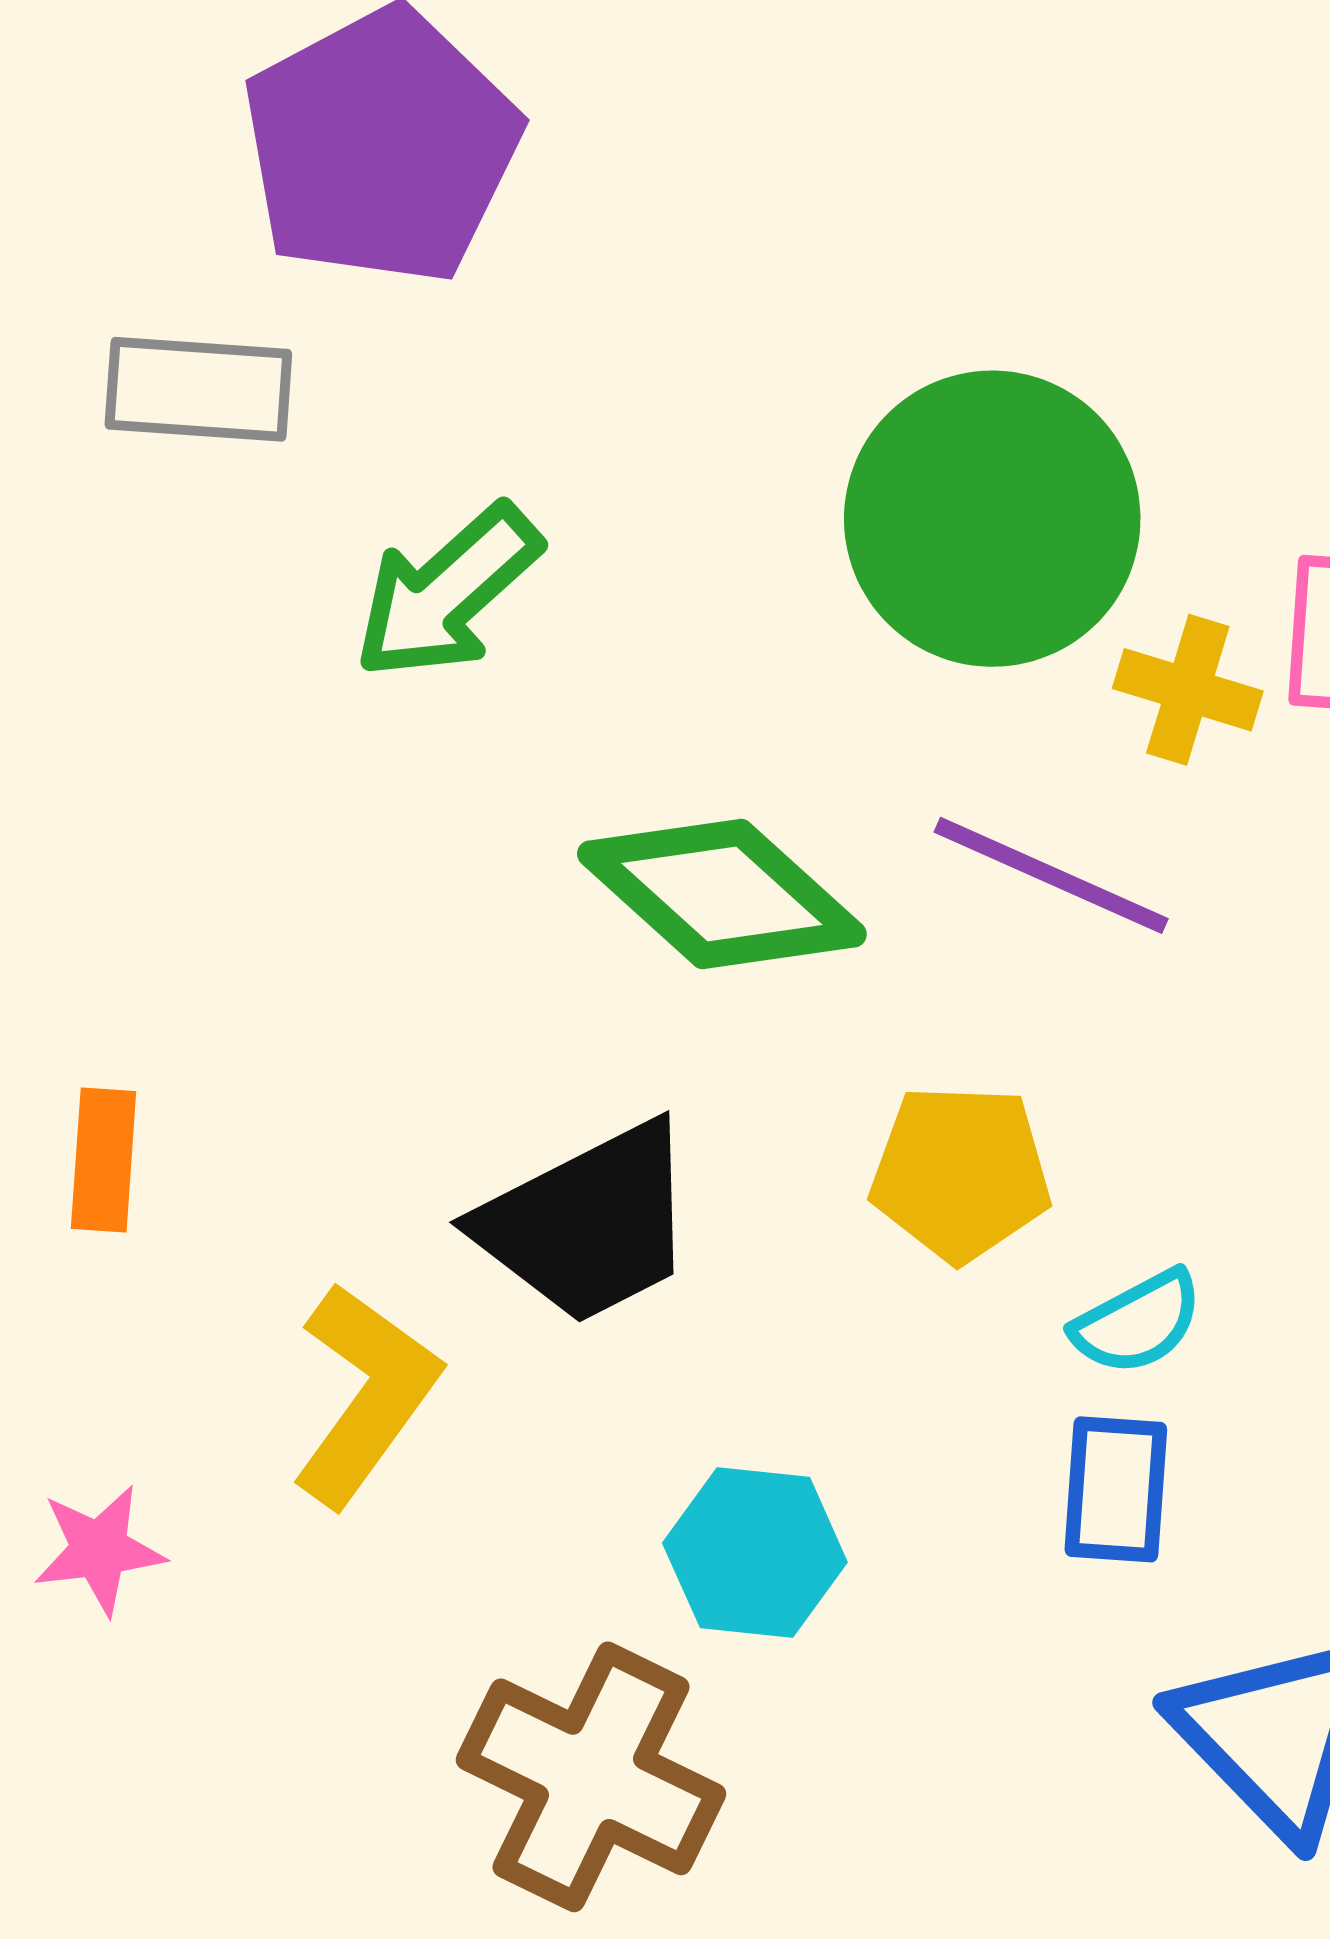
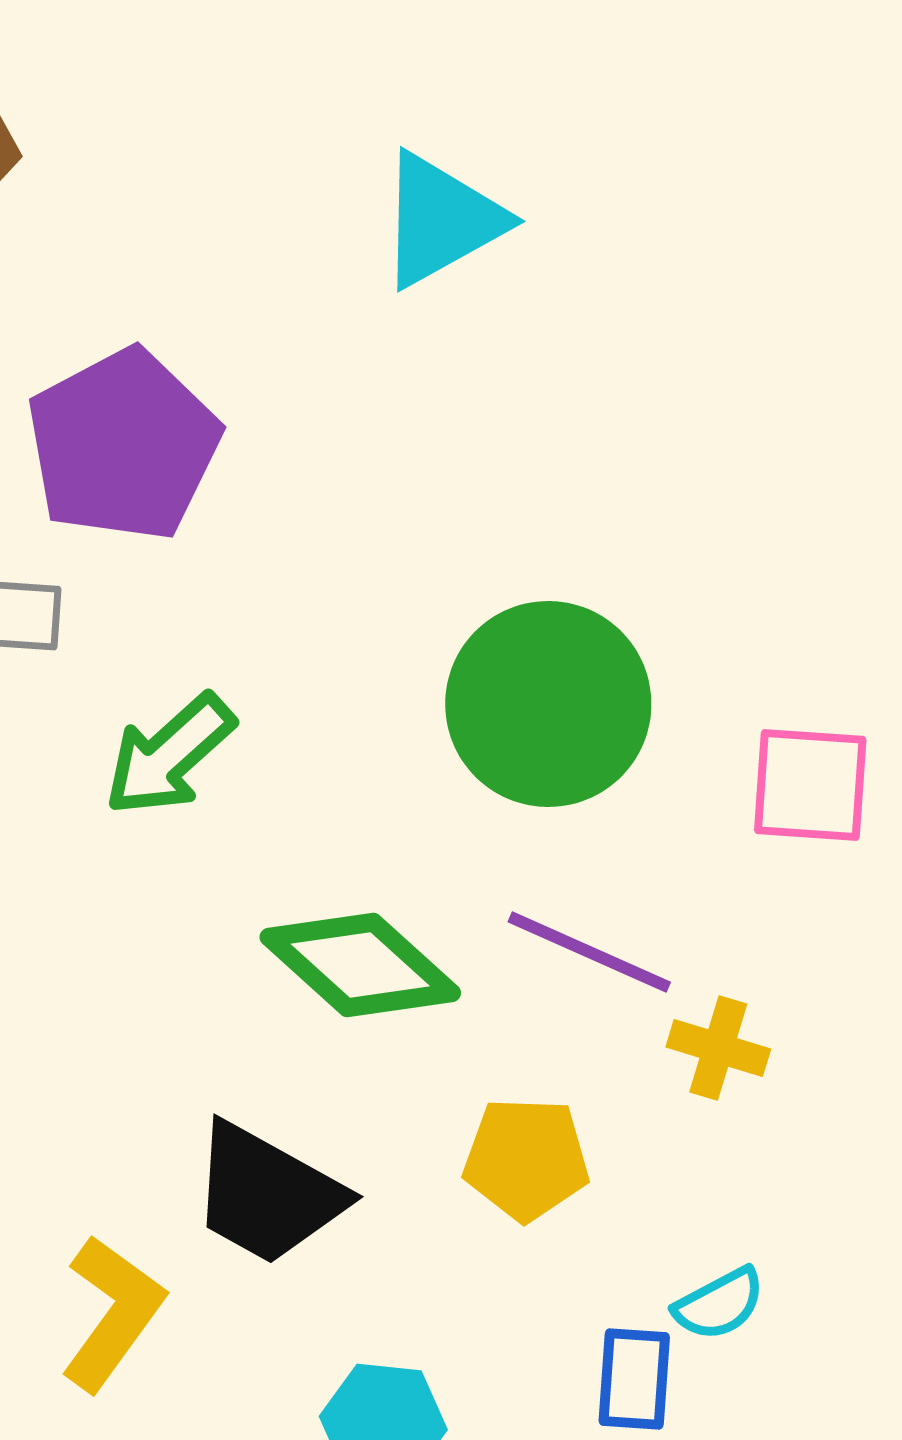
yellow cross: (1188, 690) -> (718, 1048), moved
black trapezoid: (588, 1223) -> (267, 1194), turned 56
cyan semicircle: (1137, 1323) -> (719, 1304), moved

